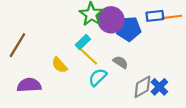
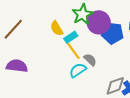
gray semicircle: (120, 62) -> (90, 60), moved
yellow semicircle: (60, 65) -> (57, 28), moved

